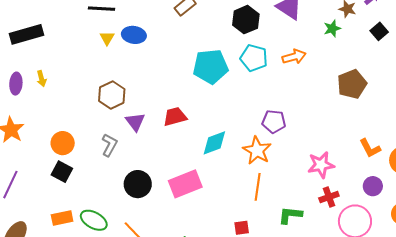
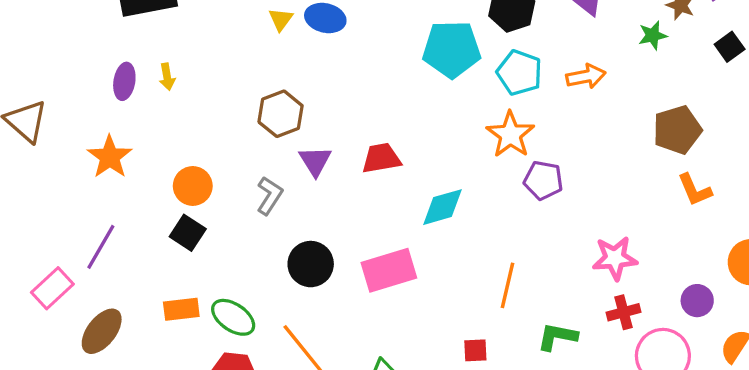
cyan pentagon: (211, 67) -> (452, 49), moved
orange L-shape: (370, 148) -> (695, 190), moved
orange star: (257, 150) -> (510, 135), moved

